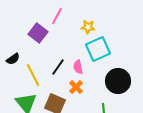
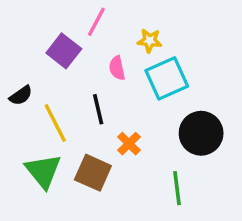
black line: (58, 67) -> (98, 109), turned -48
pink semicircle: (78, 67) -> (117, 68), moved

